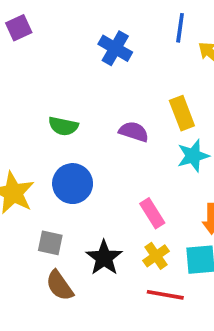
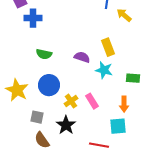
blue cross: (115, 48) -> (33, 18), moved, turned -30
cyan star: (193, 156) -> (104, 70), moved, turned 30
yellow cross: (156, 256) -> (71, 101), moved

